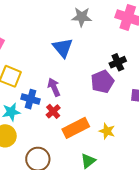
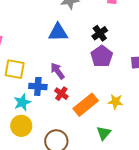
blue triangle: (63, 48) -> (58, 32), turned -40
black cross: (118, 62) -> (100, 33), moved

